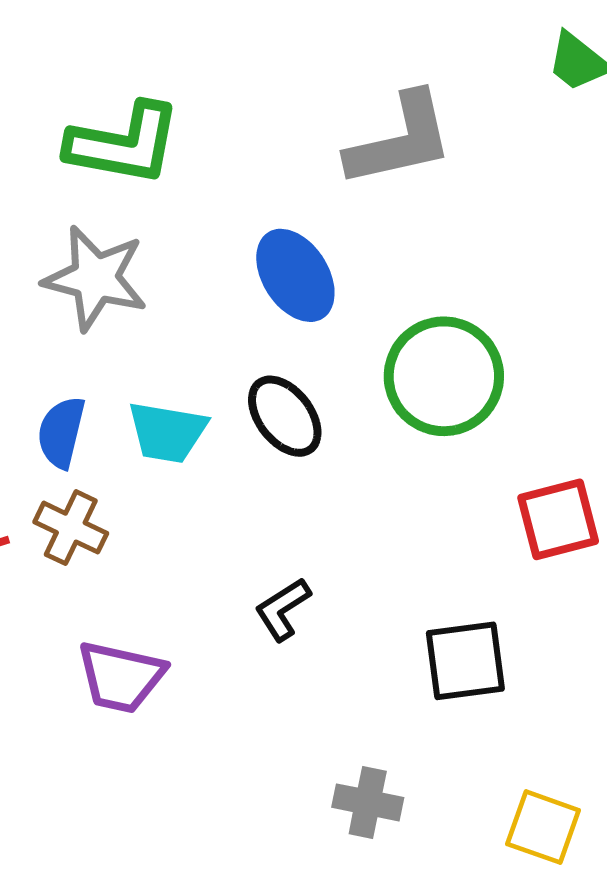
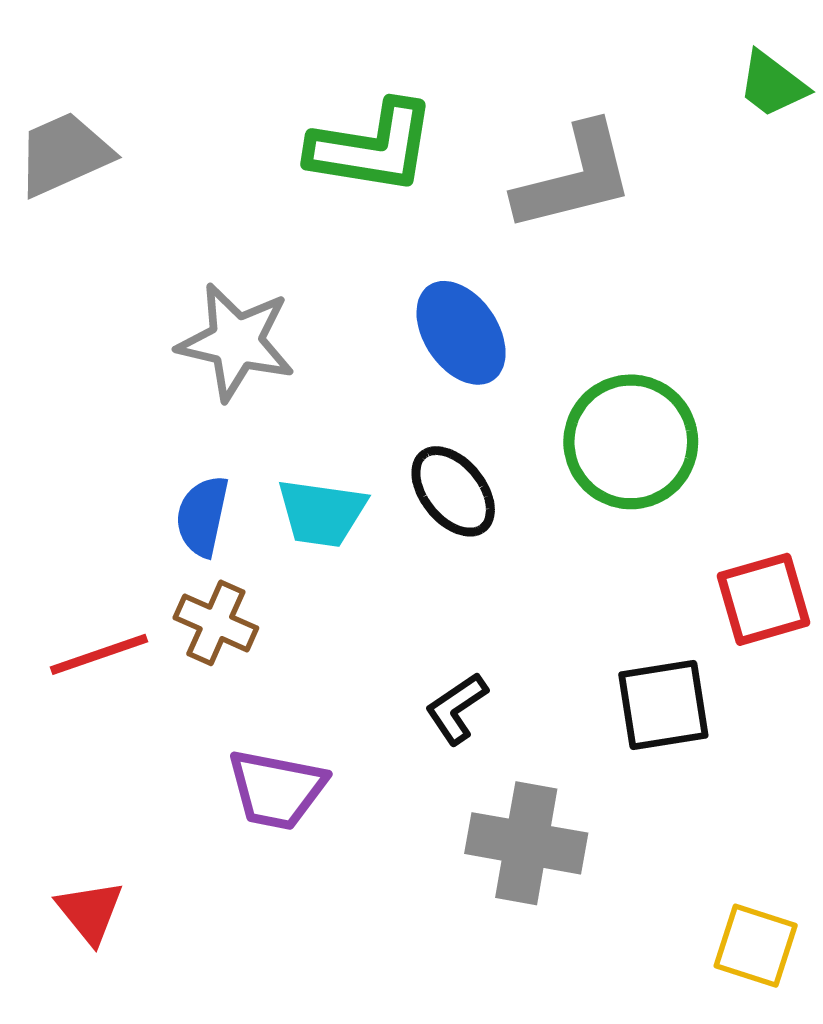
green L-shape: (124, 144) -> (372, 147), moved
black square: (465, 661) -> (663, 705), moved
gray cross: (368, 802) -> (526, 843), moved, size x1.5

